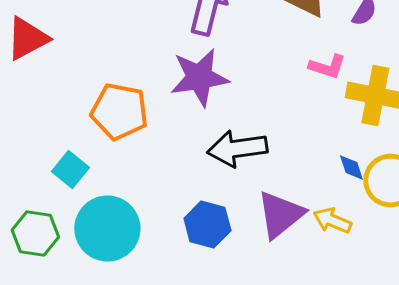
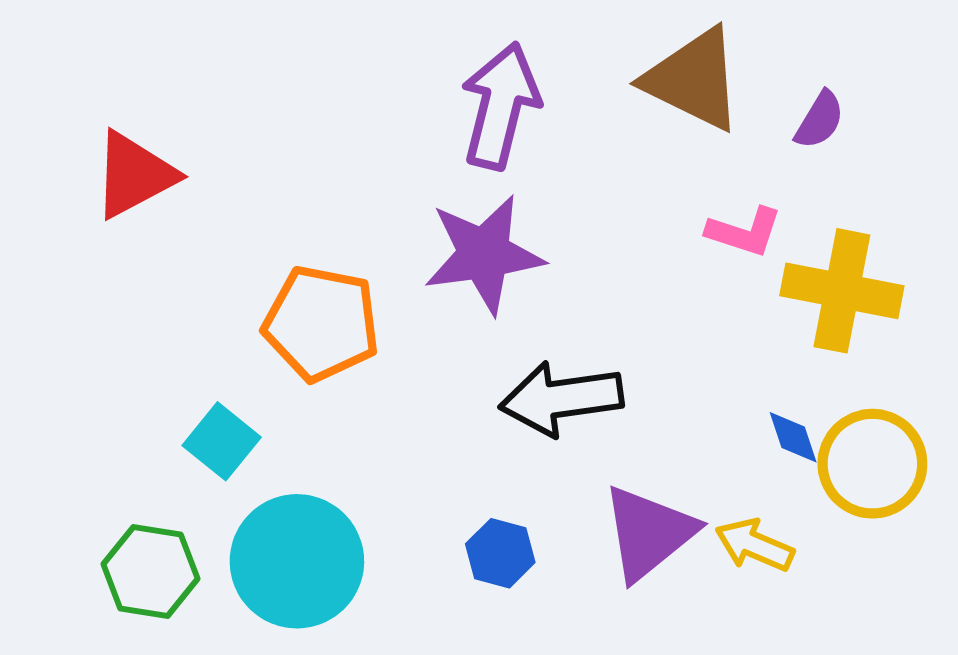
blue hexagon: (207, 224) -> (500, 553), size x0.7

